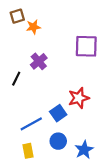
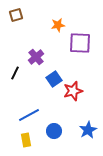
orange star: (33, 27) -> (58, 25), moved
blue square: (58, 113) -> (54, 79), moved
blue star: (84, 150) -> (88, 130), moved

